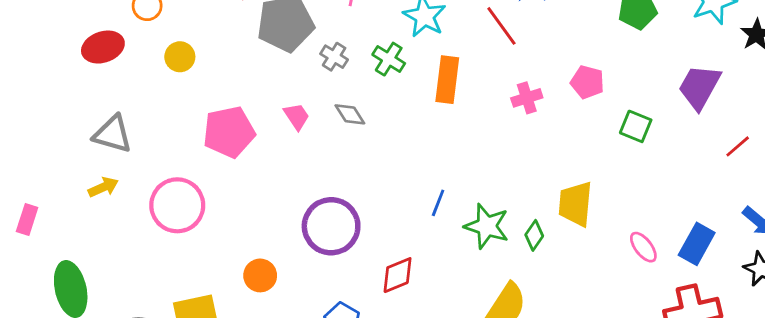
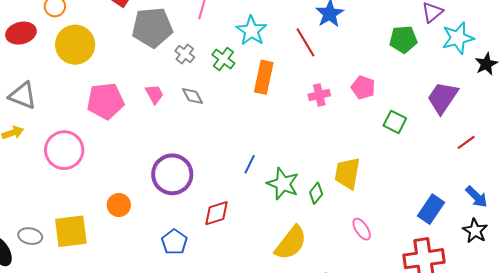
yellow circle: (180, 57) -> (75, 45), size x1.8
pink ellipse: (643, 247) -> (362, 229), moved

